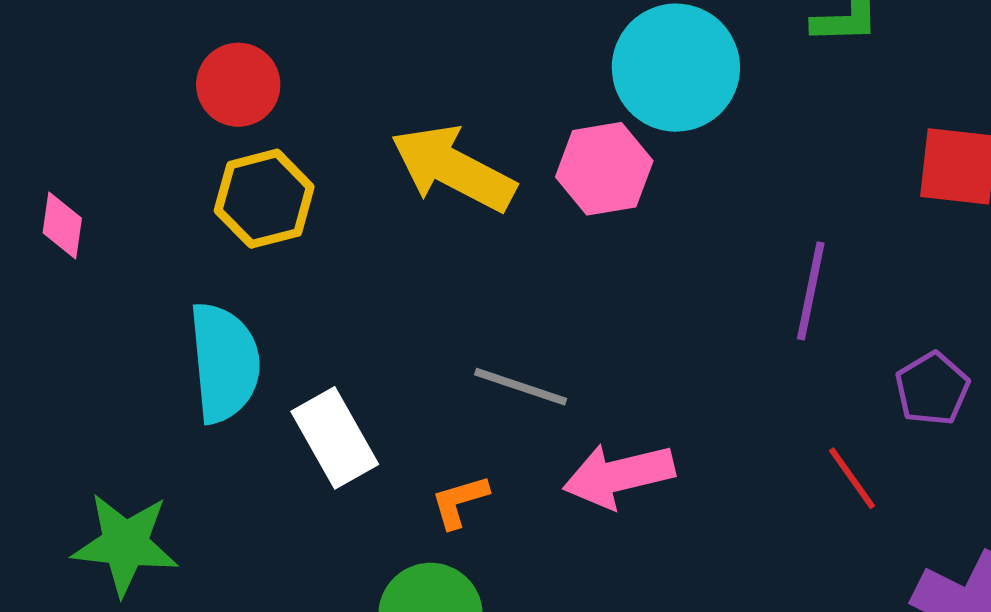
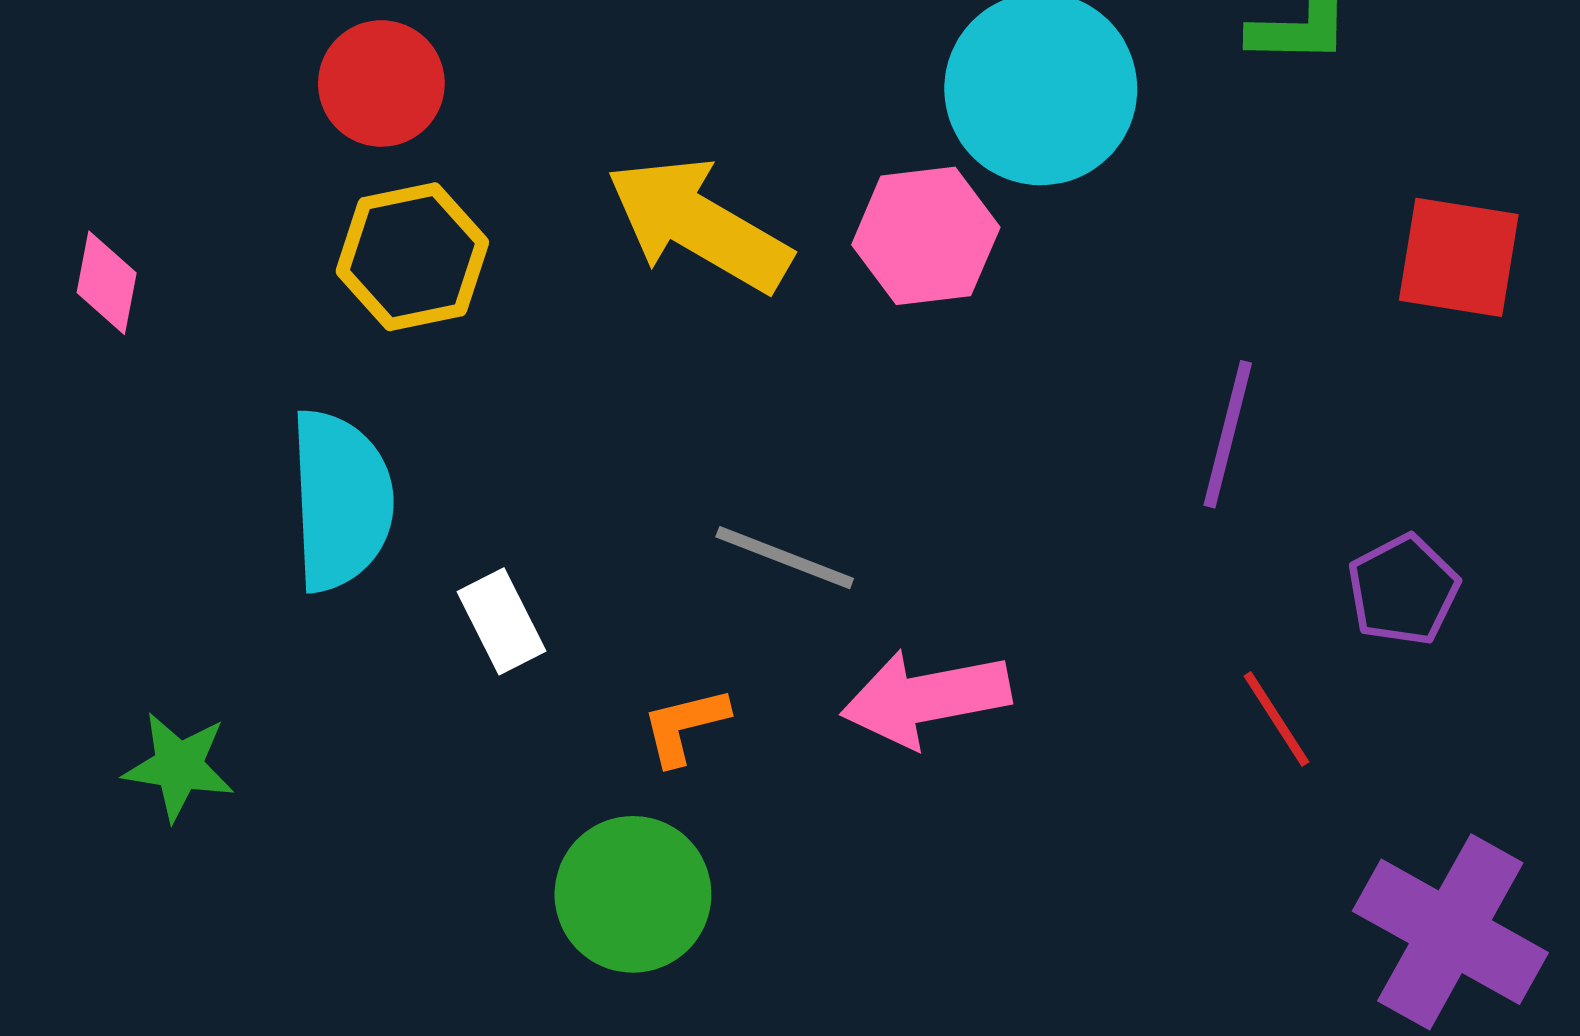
white rectangle: (335, 438) -> (501, 621), size x0.7
green star: (125, 544) -> (179, 766), size x0.7

